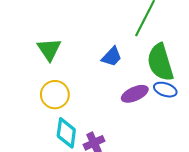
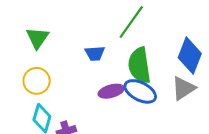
blue trapezoid: (112, 57) -> (95, 53), turned 35
blue ellipse: (165, 90) -> (140, 91), size x1.5

